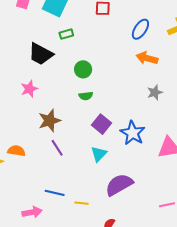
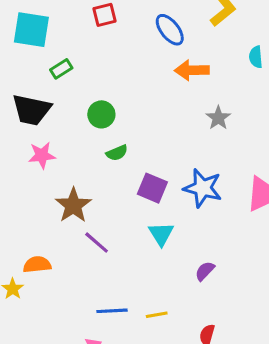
blue ellipse: (140, 29) -> (170, 30), turned -55
pink star: (29, 89) -> (42, 155), moved, turned 30
purple semicircle: (119, 185) -> (205, 271), size x0.5

